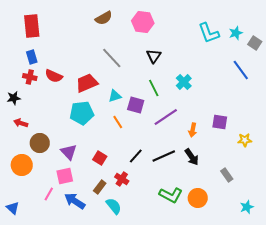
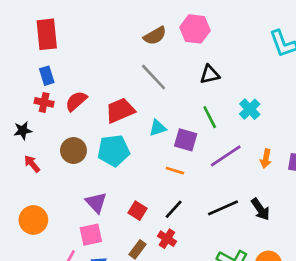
brown semicircle: (104, 18) -> (155, 36), moved
black triangle: (154, 56) -> (210, 74), turned 42
red semicircle: (54, 76) -> (76, 101), turned 114
orange line: (118, 122) -> (175, 171), moved, turned -40
red arrow: (21, 123) -> (32, 164), turned 32
orange arrow: (193, 130) -> (266, 159), moved
brown circle: (40, 143) -> (73, 151), moved
black line: (136, 156) -> (174, 209), moved

